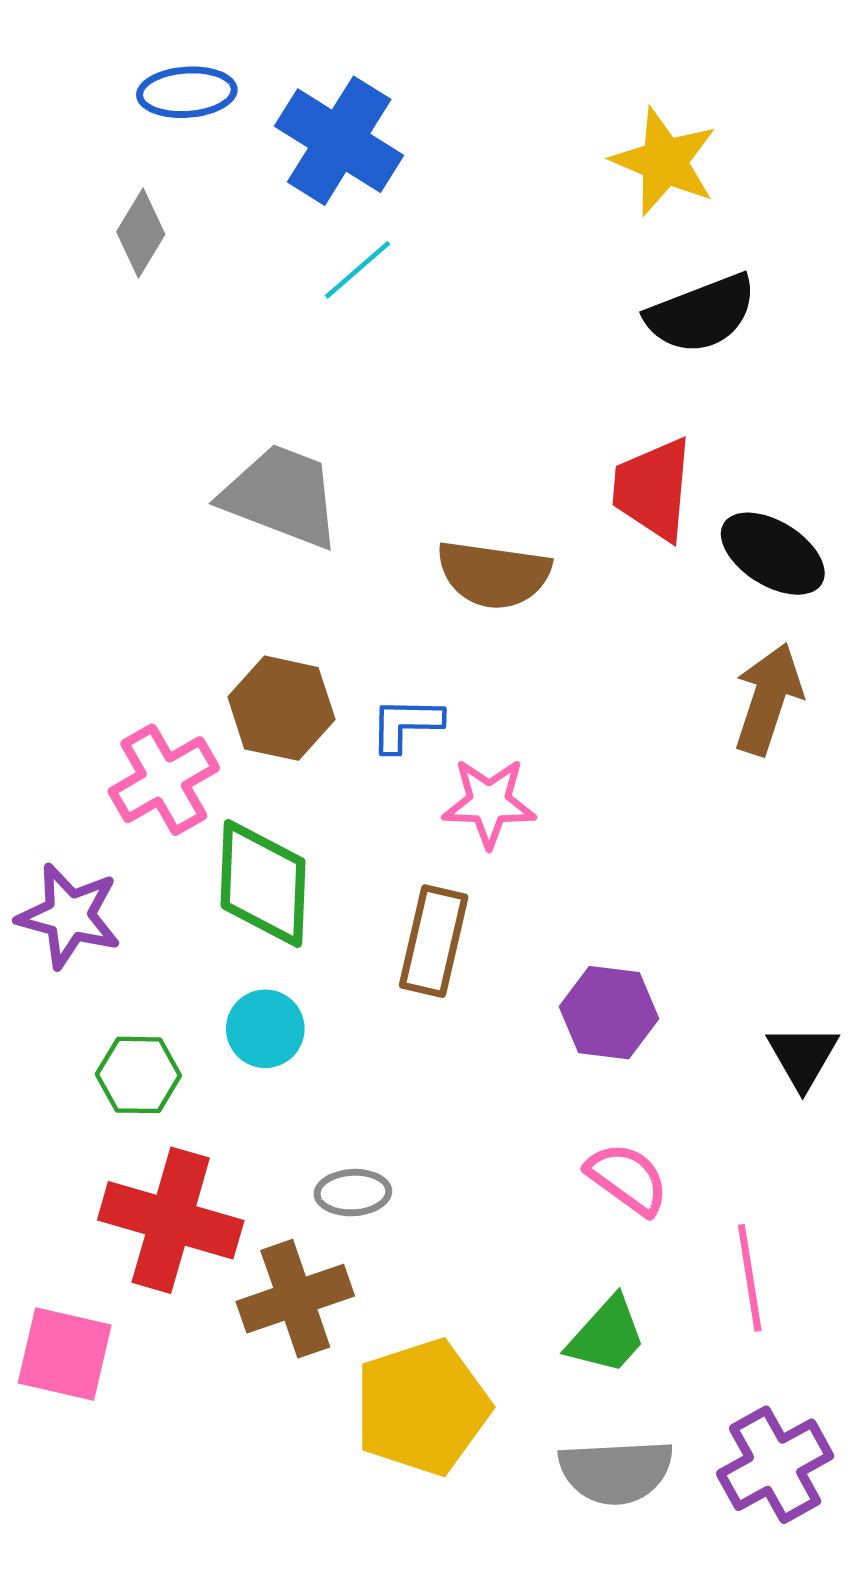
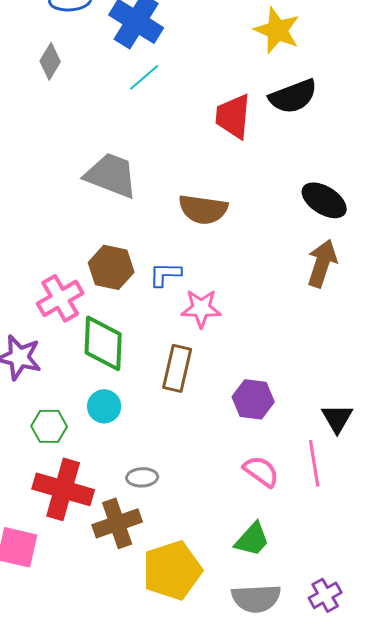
red trapezoid: (653, 489) -> (233, 116), moved
pink line: (750, 1278) -> (314, 463), moved
purple cross: (775, 1465) -> (325, 595), size x0.7

